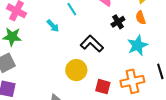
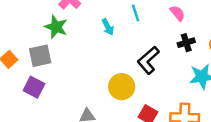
black L-shape: (92, 44) -> (148, 60), turned -100

